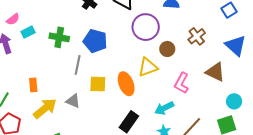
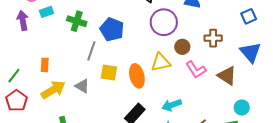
brown cross: (197, 36) -> (213, 38), turned 30
pink L-shape: (182, 83) -> (196, 70), moved, turned -70

